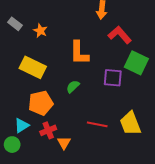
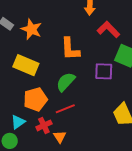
orange star: (40, 31) -> (31, 29), size x1.5
green semicircle: (73, 87) -> (66, 82), size x1.5
red line: (97, 124) -> (65, 109), moved, turned -30

